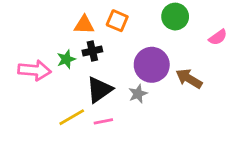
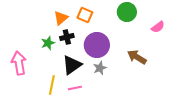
orange triangle: (84, 25) -> (61, 18), turned -42
purple circle: (152, 65) -> (97, 45), moved
pink arrow: (34, 70) -> (19, 63), moved, turned -105
yellow line: (72, 117) -> (52, 85), turned -48

